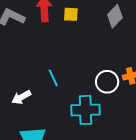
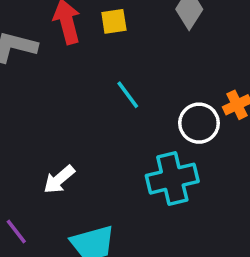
cyan line: (53, 78) -> (128, 95), moved

